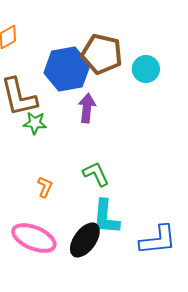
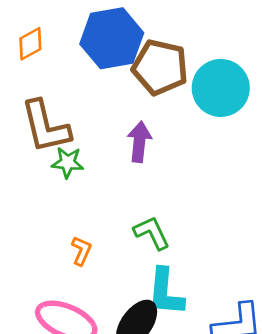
blue hexagon: (67, 69) -> (112, 38), moved
cyan circle: (146, 69) -> (221, 88), size x1.5

